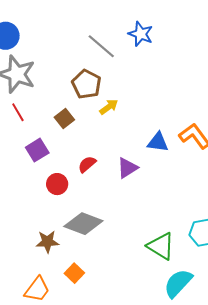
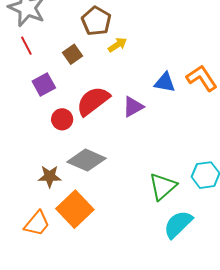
red semicircle: (87, 164) -> (93, 101), size x1.8
green triangle: (161, 246) -> (163, 186), turned 44
orange square: (74, 273) -> (75, 209), size x1.8

